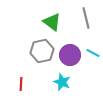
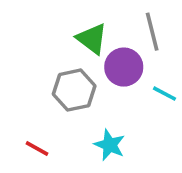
purple circle: (70, 55) -> (124, 67), moved
red line: (21, 84) -> (37, 148), turned -64

